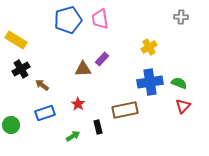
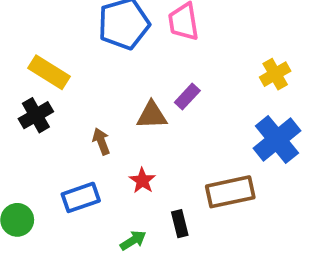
yellow rectangle: (16, 40) -> (49, 72), moved
blue cross: (150, 82) -> (277, 139), turned -30
brown arrow: (42, 85) -> (101, 141), moved, turned 32

